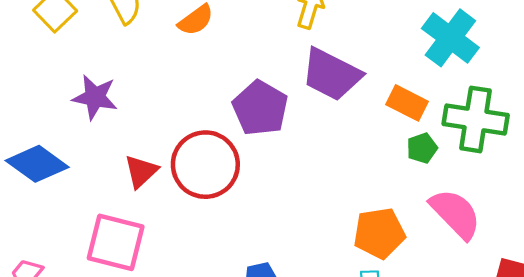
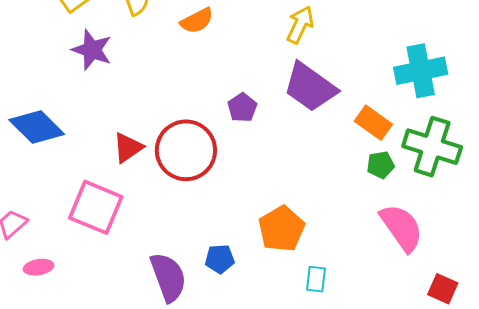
cyan cross: (450, 38) -> (421, 71), turned 33
purple star: (95, 97) -> (92, 50), moved
purple pentagon: (260, 108) -> (242, 108), size x0.6
orange pentagon: (379, 233) -> (282, 229), moved, turned -30

